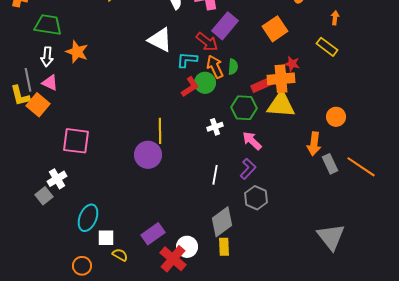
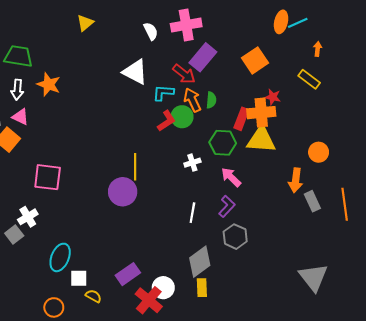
red rectangle: (262, 85) -> (241, 119), turned -45
orange line: (361, 167) -> (345, 204), turned 48

